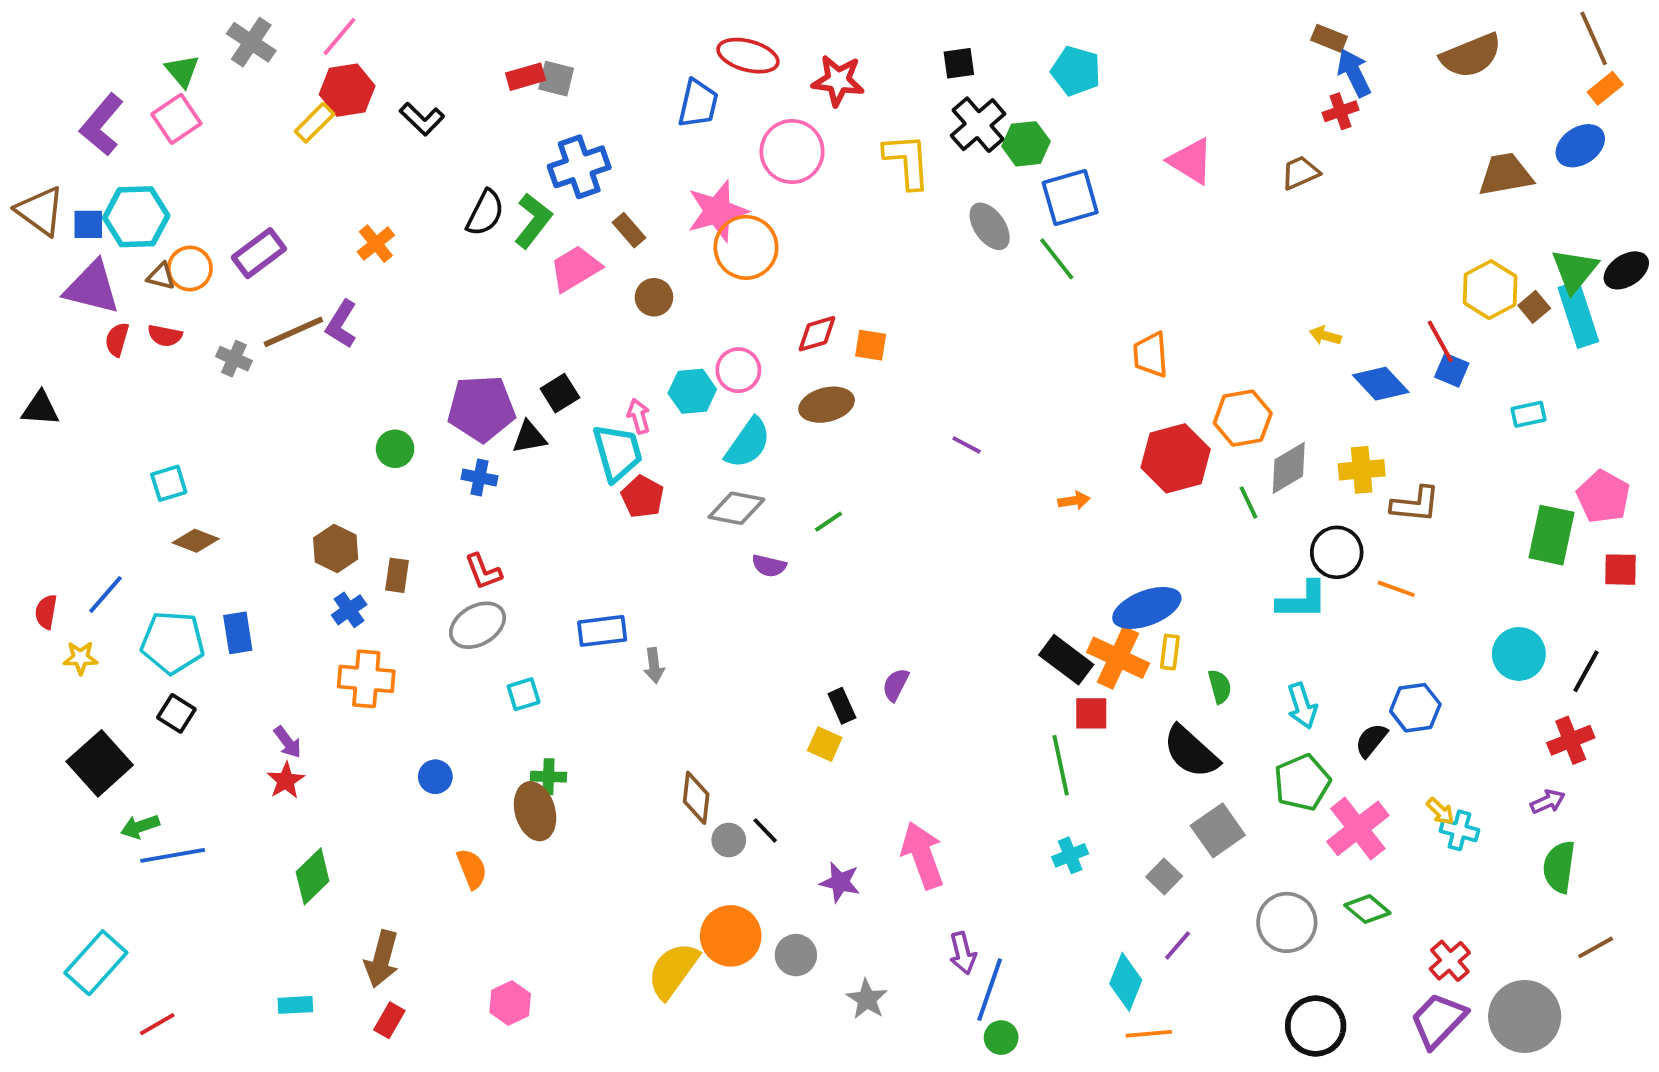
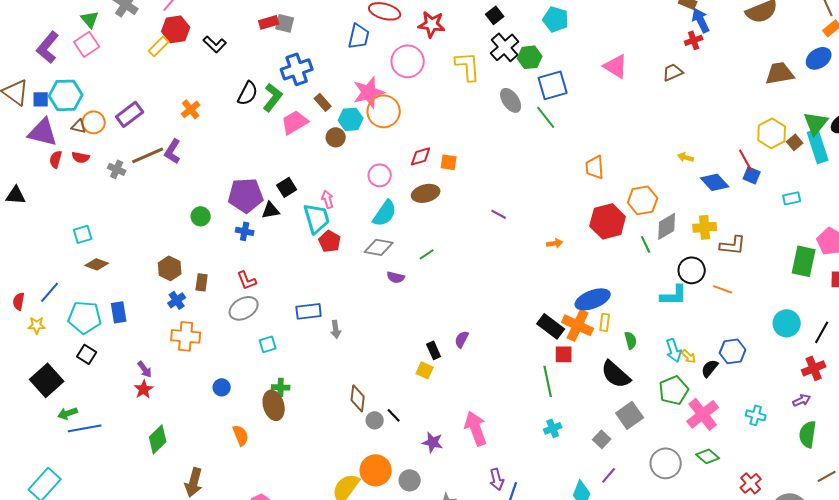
black square: (959, 63) -> (495, 15), turned -30
cyan hexagon: (692, 391) -> (351, 119), moved
yellow arrow: (1440, 811) -> (689, 356), moved

